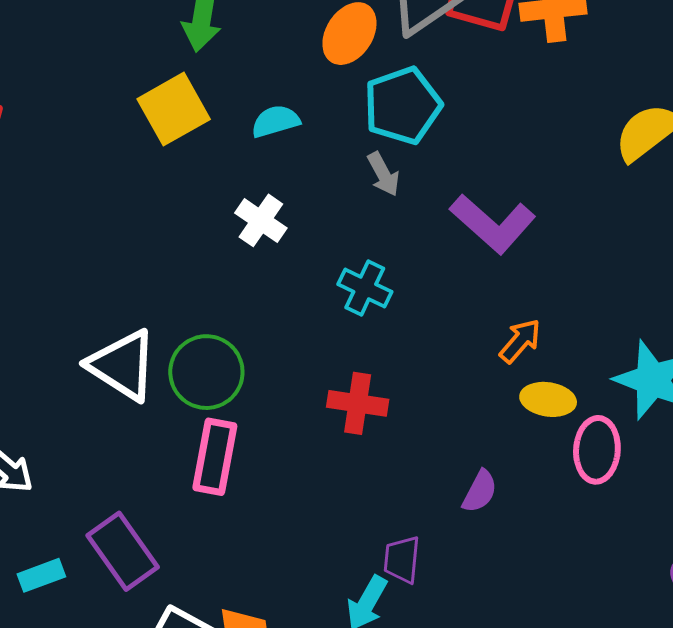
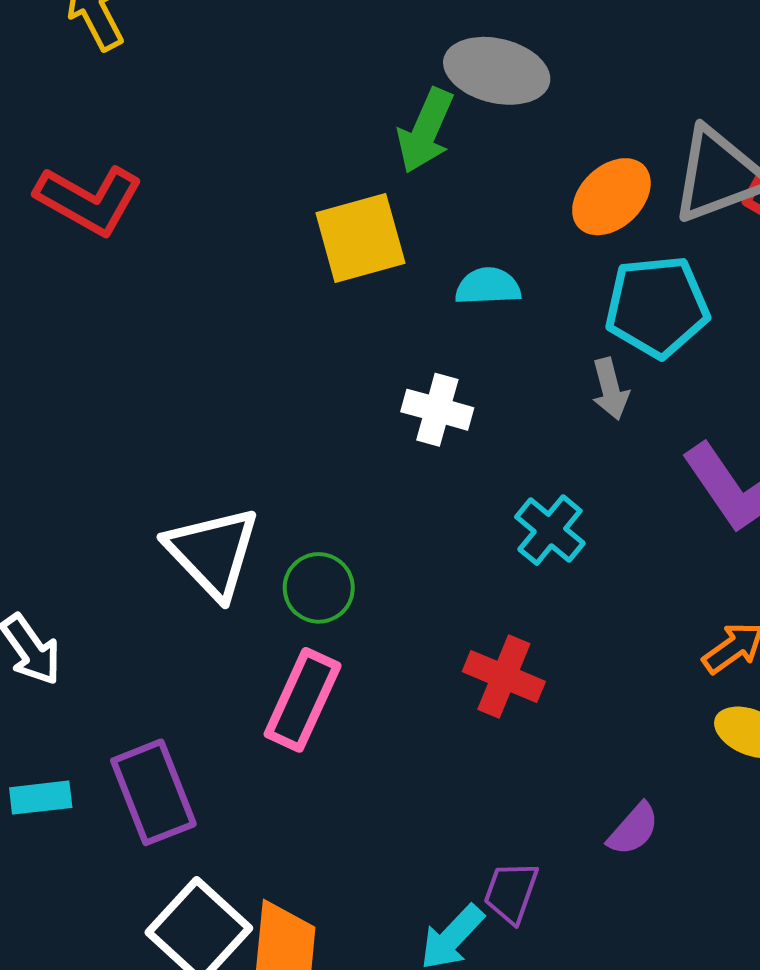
white cross: (261, 220) -> (437, 410), turned -33
green circle: (206, 372) -> (319, 588), size x0.7

